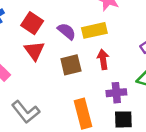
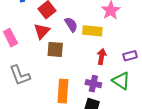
red arrow: (103, 59) -> (102, 57), moved
brown square: (71, 65) -> (55, 49), moved

